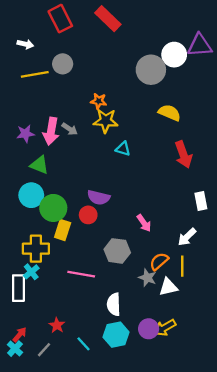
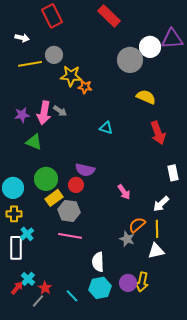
red rectangle: (108, 19) -> (109, 16), moved
yellow star: (106, 121) -> (71, 76), moved
cyan circle: (31, 195) -> (13, 188), moved
yellow rectangle: (63, 230) -> (54, 198), turned 36
yellow cross: (36, 249) -> (14, 214), moved, size x0.7
gray hexagon: (117, 251) -> (69, 211), moved
white triangle: (168, 287) -> (156, 251), moved
red star: (57, 325) -> (45, 288), moved
yellow arrow: (165, 328) -> (142, 282), turned -48
cyan cross: (15, 349) -> (28, 279), moved

